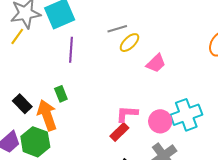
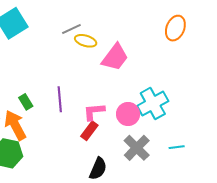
yellow ellipse: (129, 43) -> (86, 41), turned 70
purple line: (71, 50) -> (60, 99), moved
pink trapezoid: (156, 63) -> (115, 57), size x1.4

